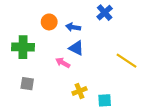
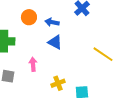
pink arrow: (63, 63) -> (33, 64), moved, turned 56

